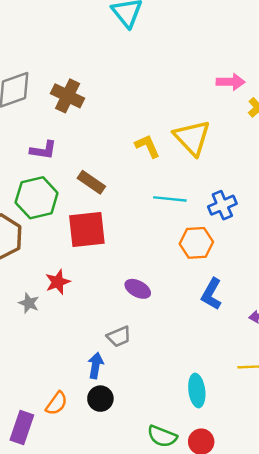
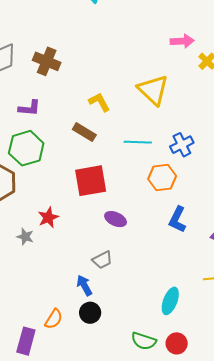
yellow L-shape: (147, 146) -> (99, 102), moved
brown rectangle: (91, 182) -> (84, 132), moved
red square: (87, 230) -> (91, 181), moved
blue arrow: (96, 365) -> (84, 285), turned -35
cyan ellipse: (197, 391) -> (170, 301), turned 32

